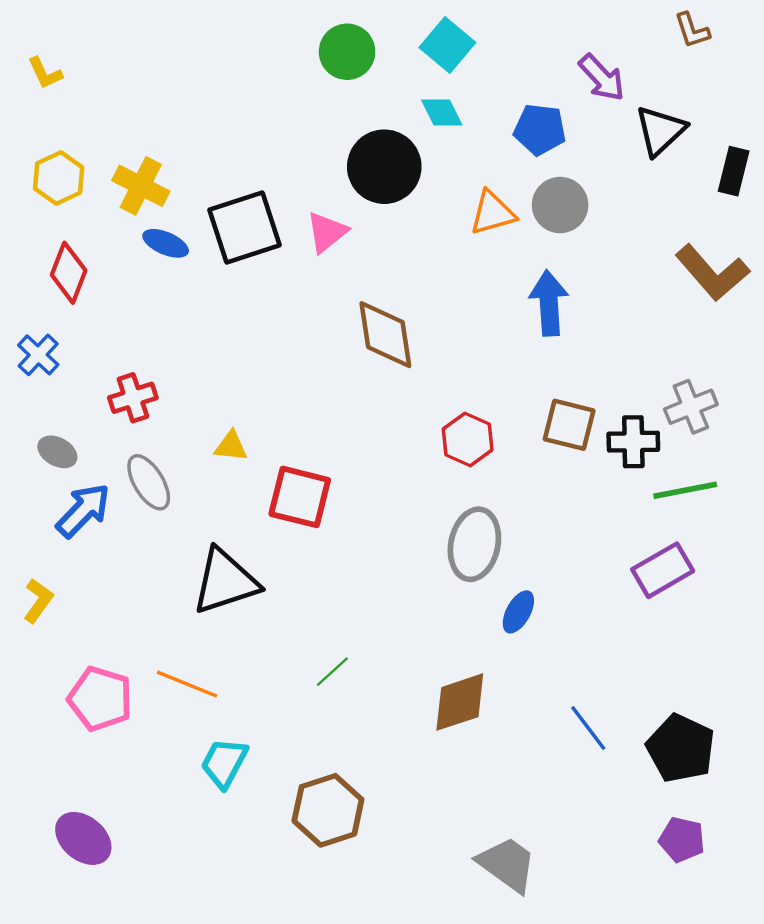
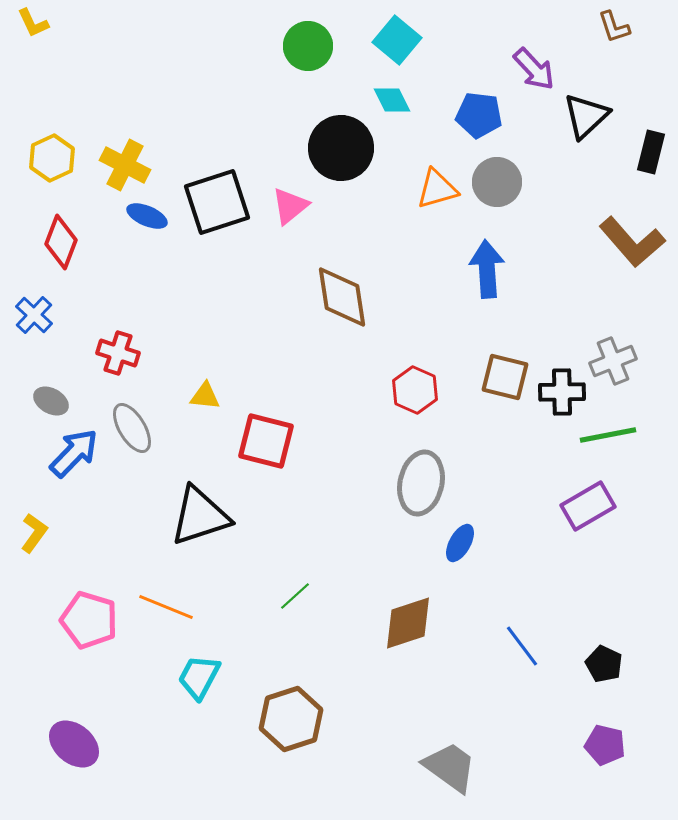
yellow L-shape: (45, 73) -> (33, 23), moved
red cross: (133, 398) -> (118, 353), turned 36
black pentagon: (681, 748) -> (604, 664), size x0.6

